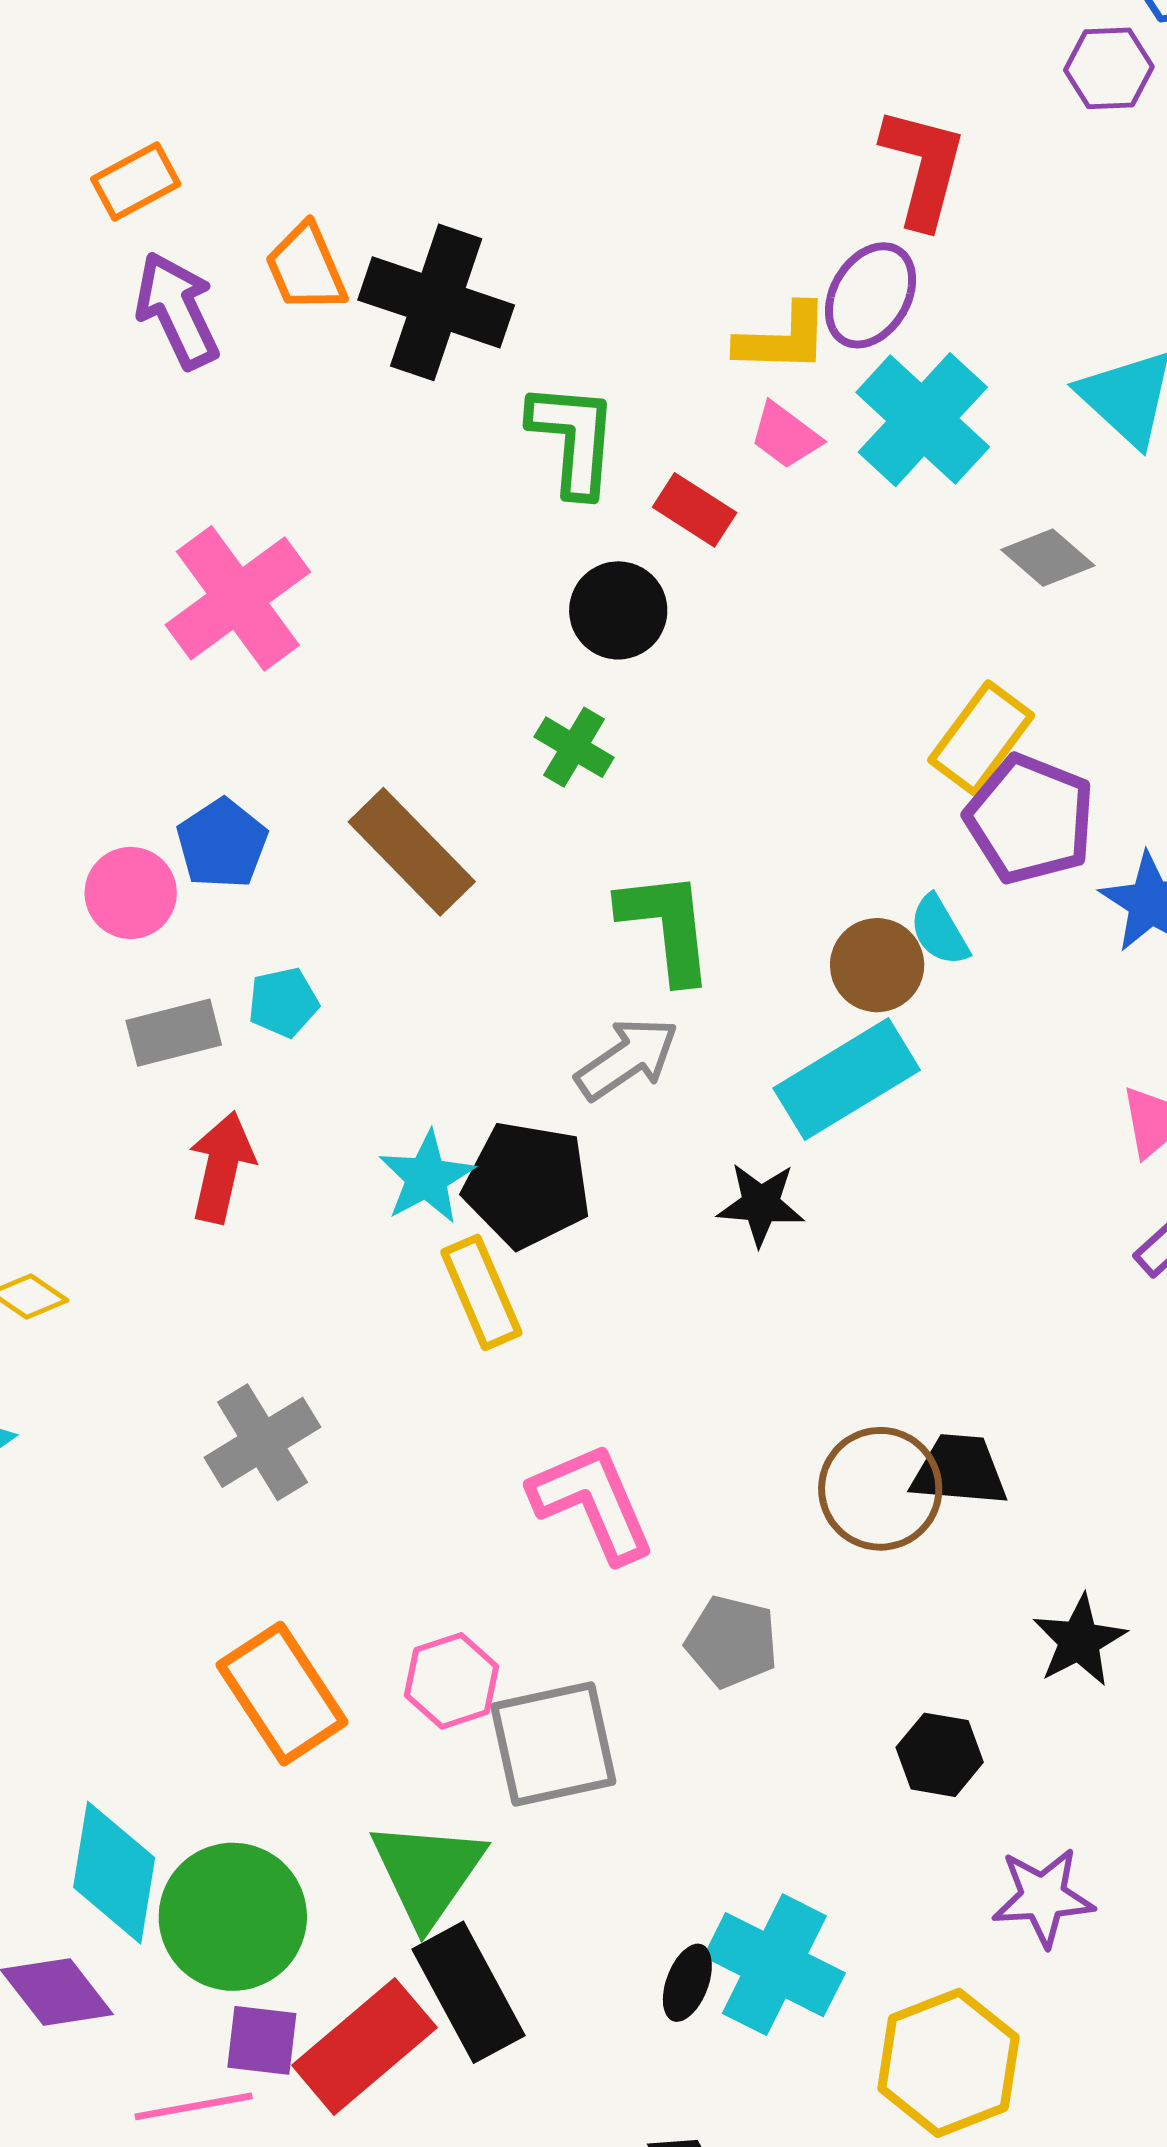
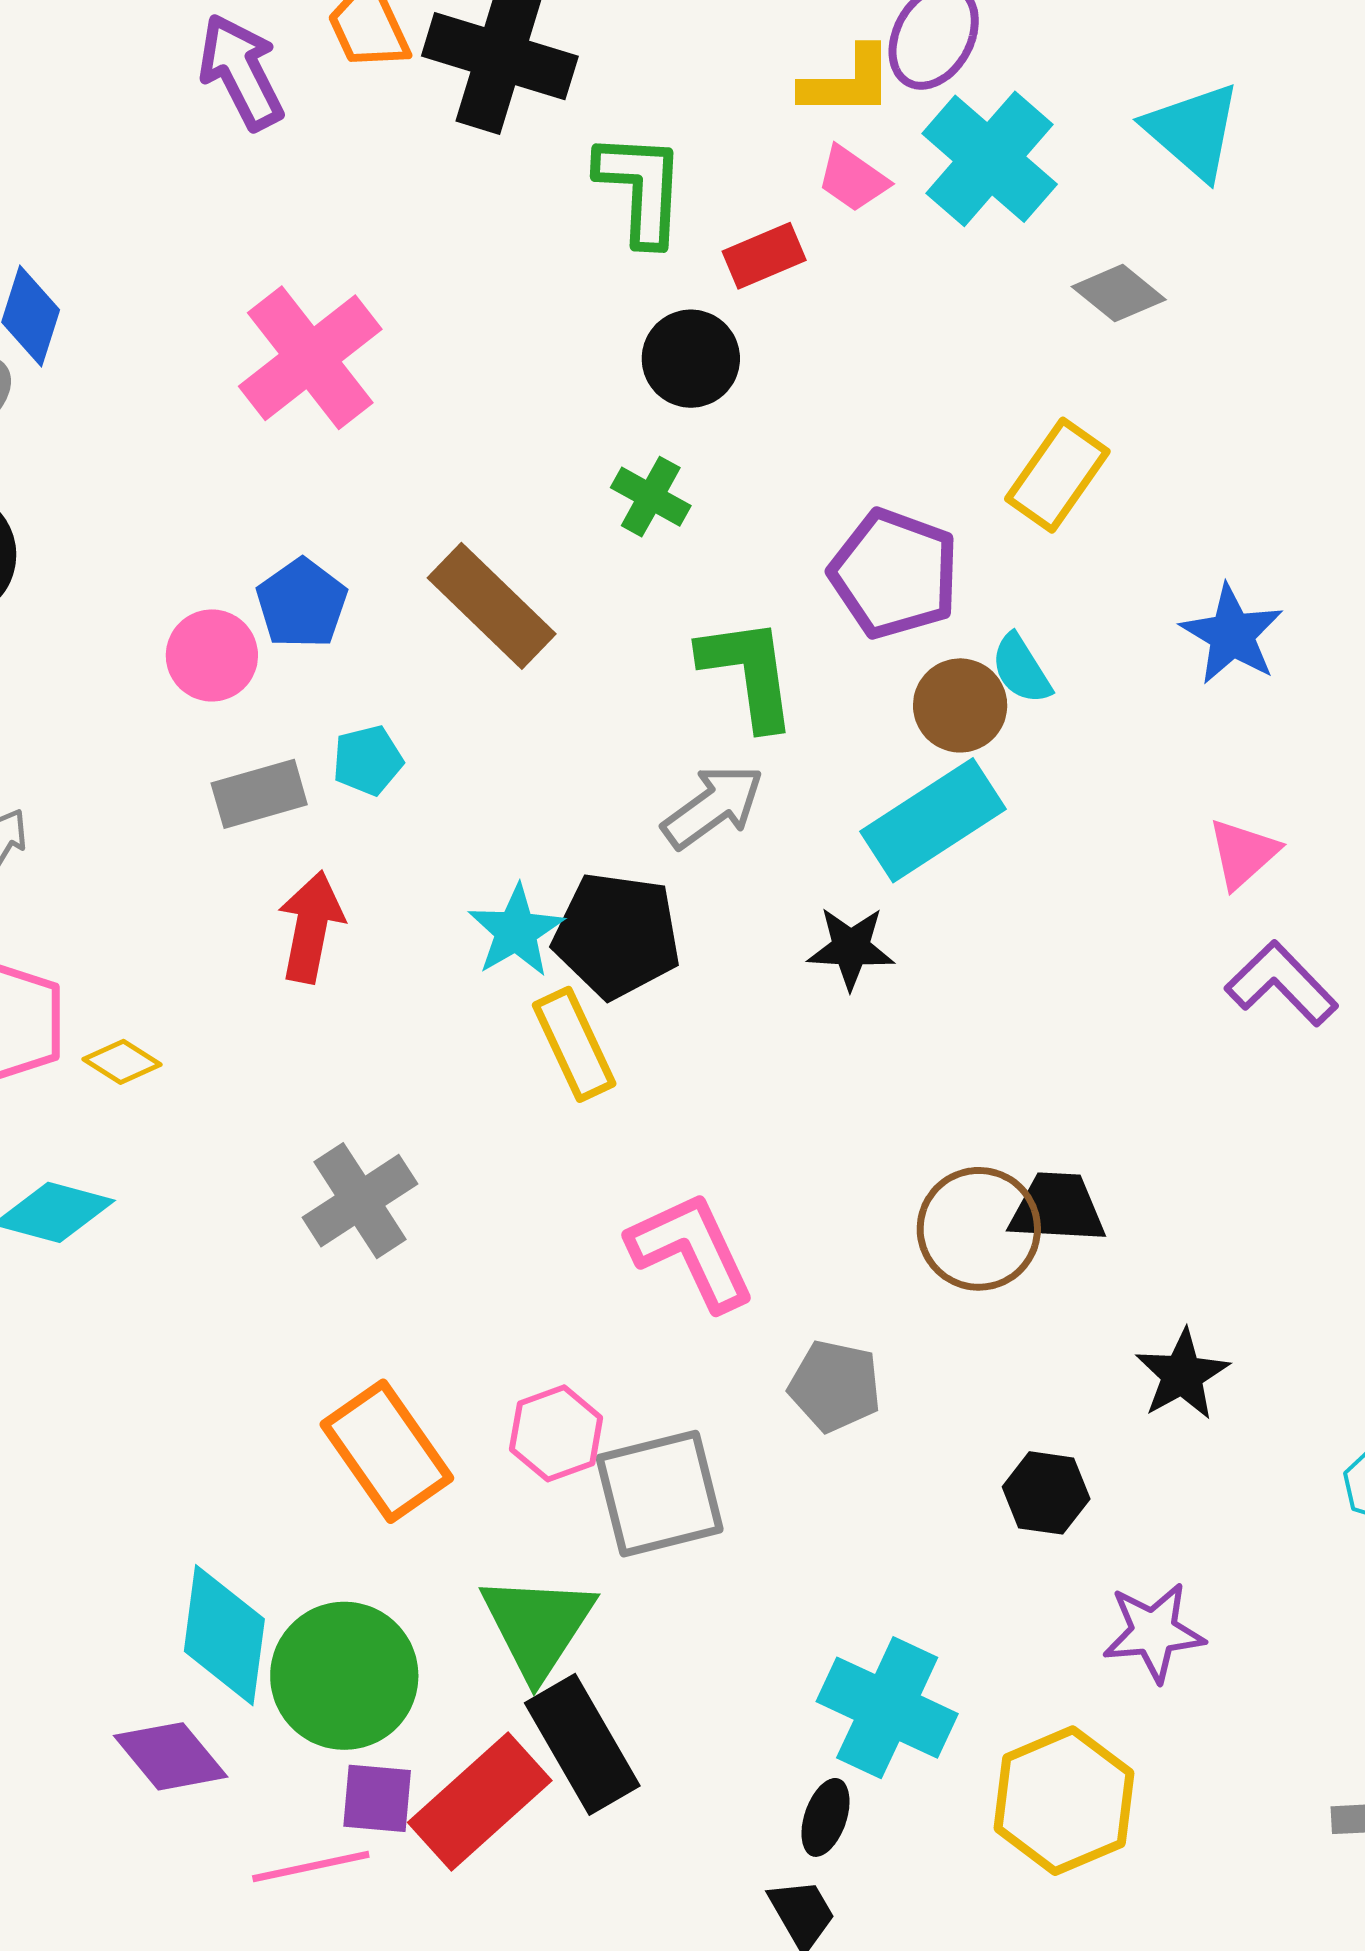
red rectangle: (695, 510) -> (764, 256), turned -54
purple pentagon: (1030, 819) -> (894, 574), moved
black ellipse: (687, 1983) -> (826, 1817), moved

